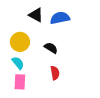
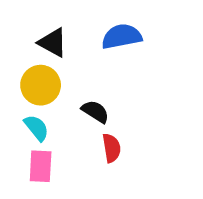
black triangle: (36, 15) -> (53, 43), moved
black semicircle: (51, 48) -> (95, 112), moved

